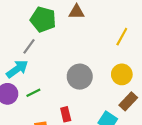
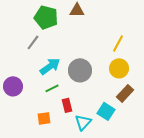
yellow line: (122, 37) -> (118, 43), moved
cyan arrow: (17, 69) -> (50, 66), moved
green line: (33, 93) -> (52, 88), moved

